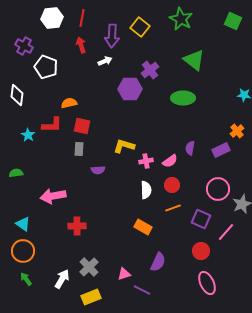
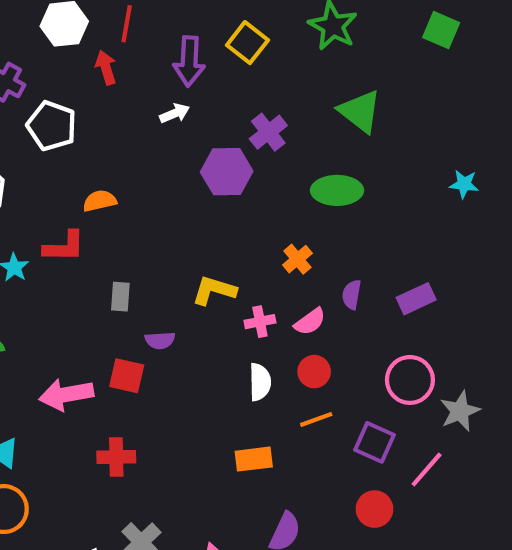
red arrow: (81, 45) -> (106, 68), moved
red square: (82, 126) -> (127, 376), moved
orange cross: (237, 131) -> (297, 259), moved
orange rectangle: (143, 227) -> (254, 459), turned -36

